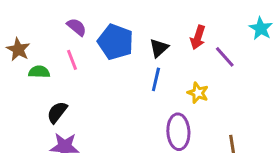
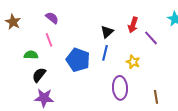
blue pentagon: (116, 42) -> (78, 60), moved
brown star: (18, 49) -> (13, 22), moved
green semicircle: (39, 72) -> (31, 55), moved

